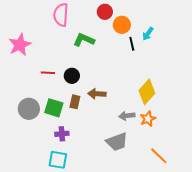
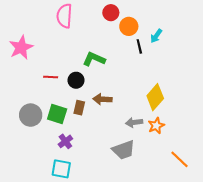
green L-shape: (84, 40) -> (94, 59), moved
purple cross: (62, 134) -> (65, 141), turned -32
orange line: (159, 156) -> (179, 159), moved

